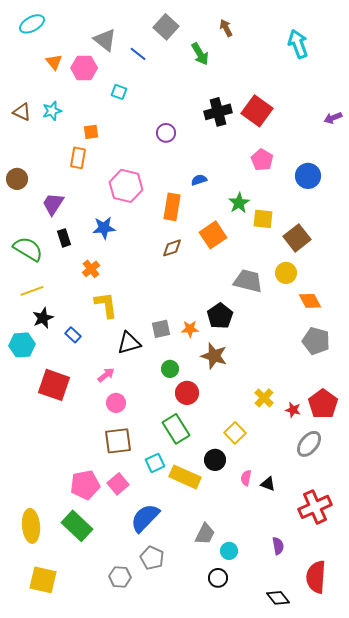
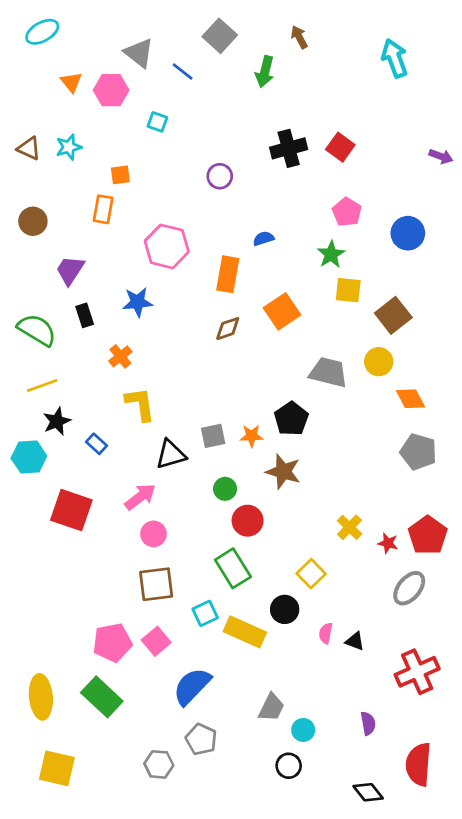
green arrow: (200, 54) -> (265, 72), turned 45
red square: (257, 111) -> (340, 147), size x0.7
purple arrow: (333, 118) -> (441, 156), turned -138
brown circle: (17, 179) -> (33, 221), moved
green star: (239, 203) -> (331, 254), moved
pink arrow: (106, 375) -> (140, 497), size x1.4

